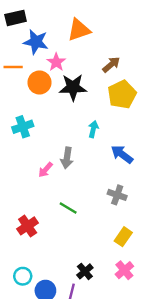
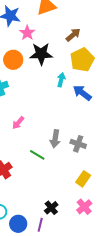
orange circle: (39, 82) -> (13, 60), moved
cyan arrow: (93, 129) -> (61, 80), moved
blue arrow: (122, 154) -> (82, 93), moved
gray arrow: (67, 158) -> (55, 139), moved

